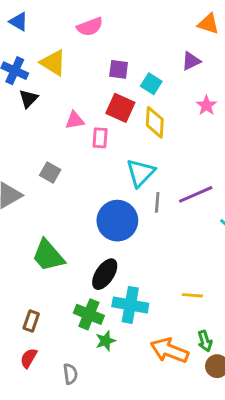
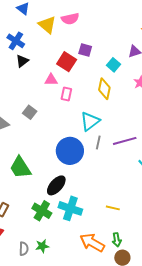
yellow triangle: (53, 63) -> (47, 25), moved
cyan square: (151, 84) -> (114, 65), moved
red square: (120, 108) -> (67, 62), moved
green star: (106, 341) -> (42, 246), moved

